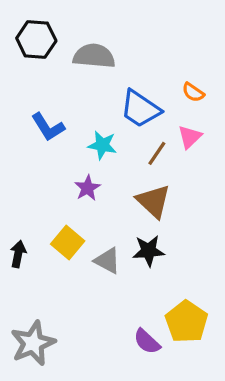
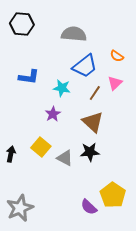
gray semicircle: (94, 56) -> (74, 34), moved
blue trapezoid: (140, 109) -> (85, 66), turned -72
blue L-shape: (48, 127) -> (29, 77), turned -50

